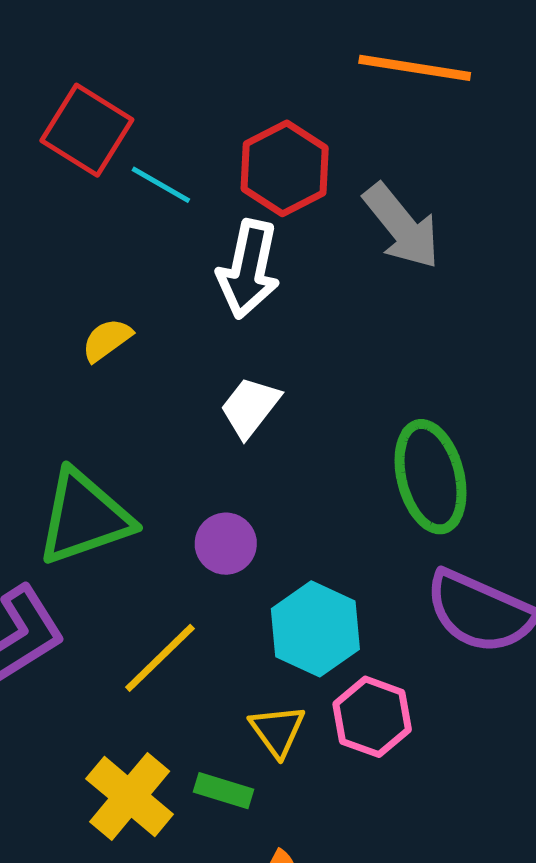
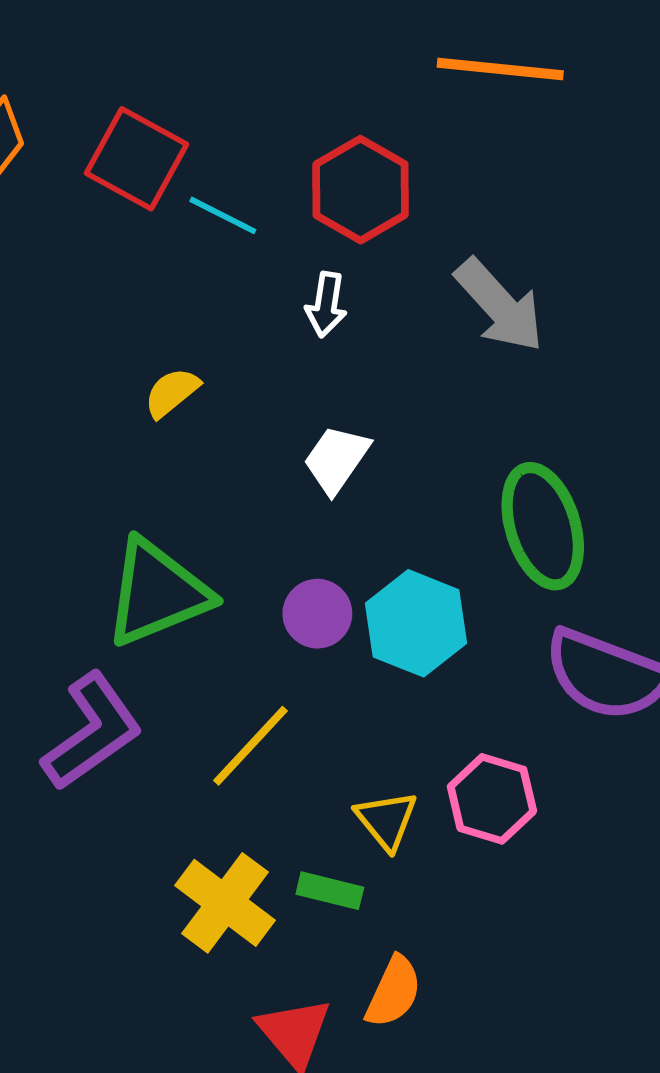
gray arrow: (402, 226) -> (500, 305), moved
white arrow: (248, 269) -> (326, 305), size x0.6
cyan hexagon: (315, 629) -> (416, 623), moved

